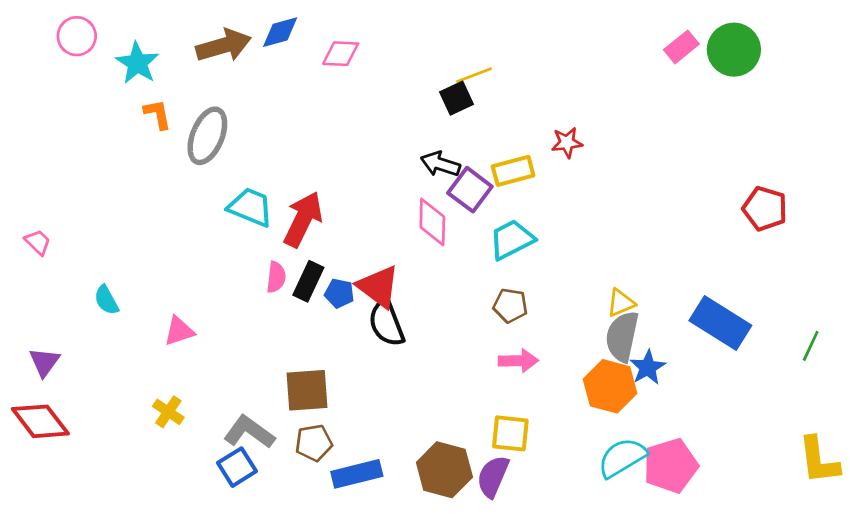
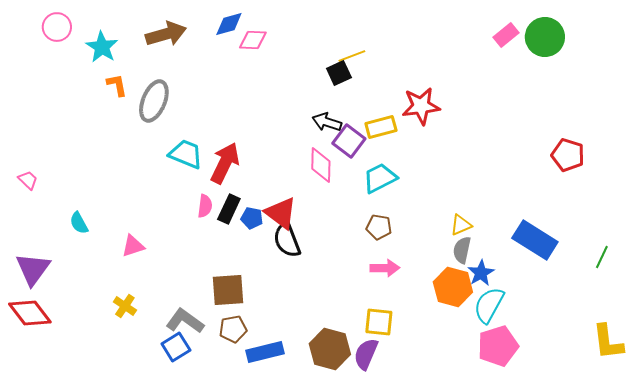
blue diamond: (280, 32) -> (229, 24), moved
red star: (567, 143) -> (421, 106), size x1.6
gray semicircle: (622, 336) -> (462, 250), size x0.7
purple triangle: (44, 362) -> (33, 269), size x1.5
cyan semicircle: (622, 458) -> (489, 305), moved, turned -30

